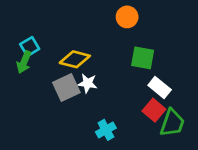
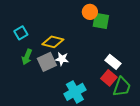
green square: (143, 58) -> (101, 21), moved
green arrow: (24, 62) -> (27, 57), moved
cyan cross: (106, 130) -> (75, 92), size x1.5

